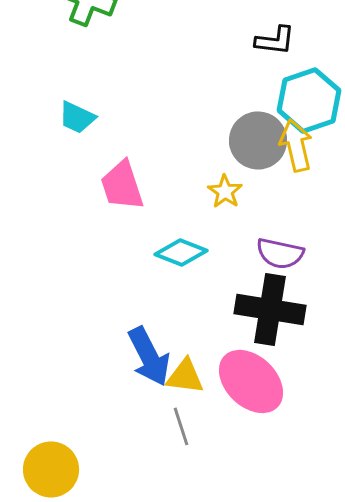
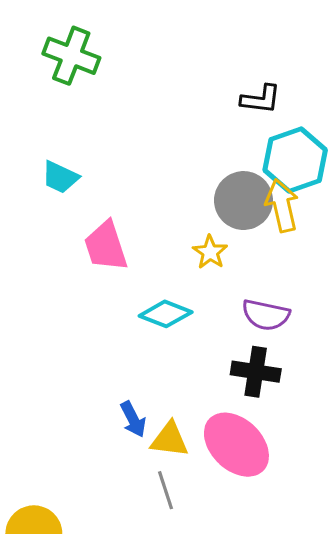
black cross: (270, 309) -> (256, 372), size x0.7
blue arrow: (149, 356) -> (133, 419), size x0.6

